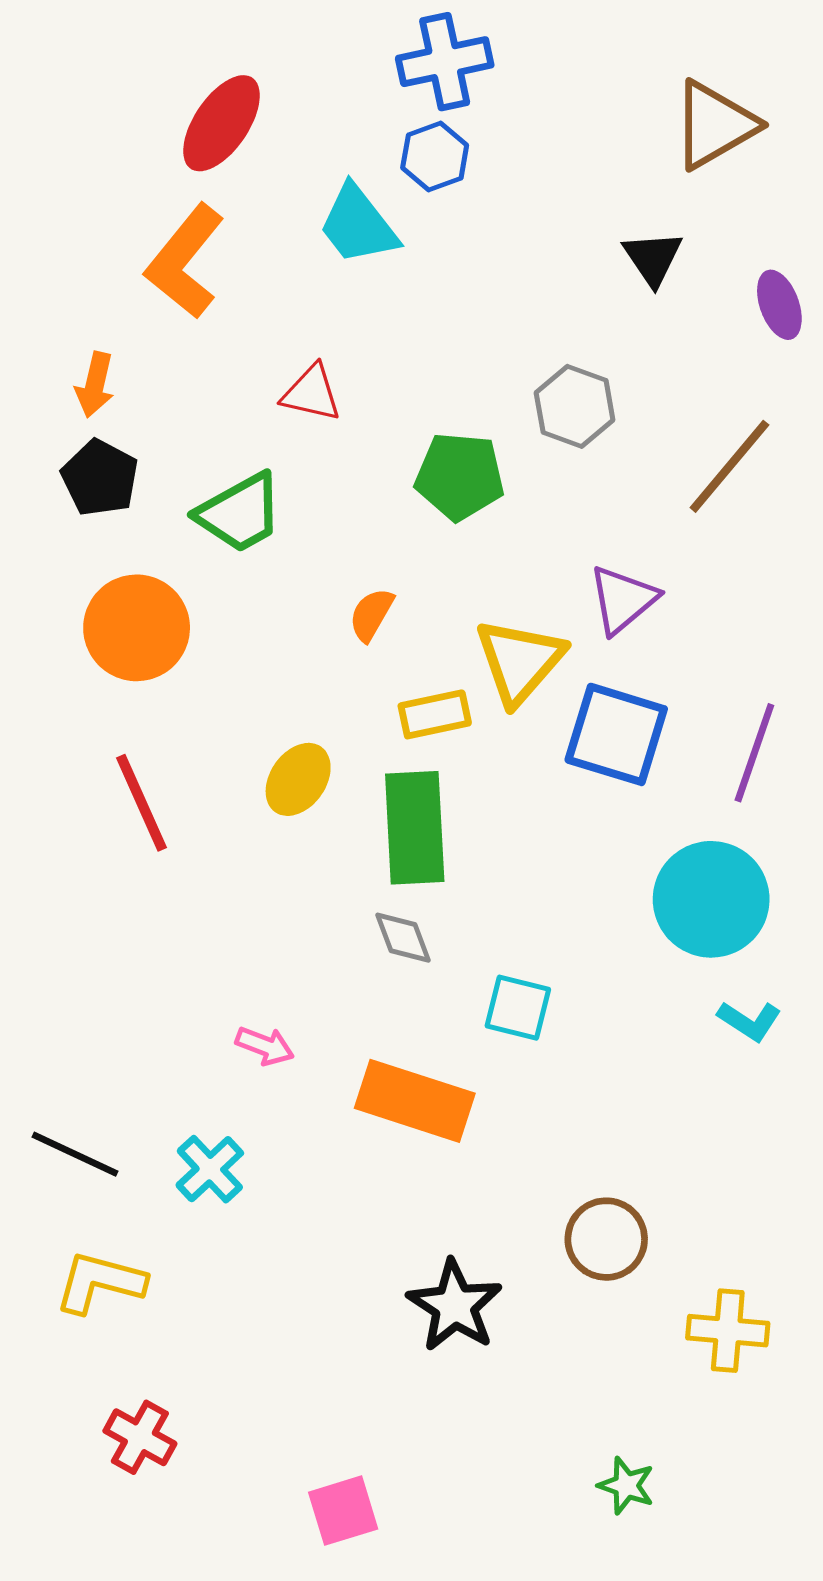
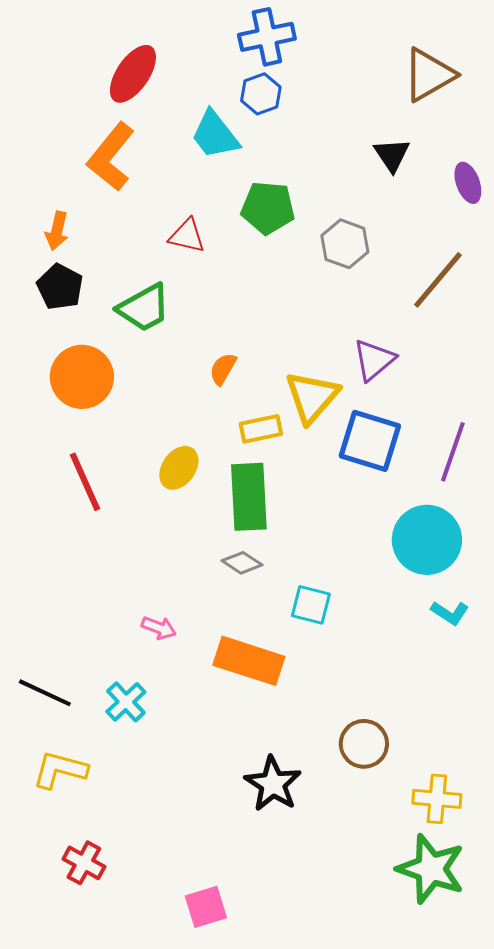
green pentagon: (460, 476) -> (268, 208), moved
gray diamond: (403, 938) -> (242, 563), turned -36
green star: (626, 1486) -> (431, 869), moved, size x2.0

